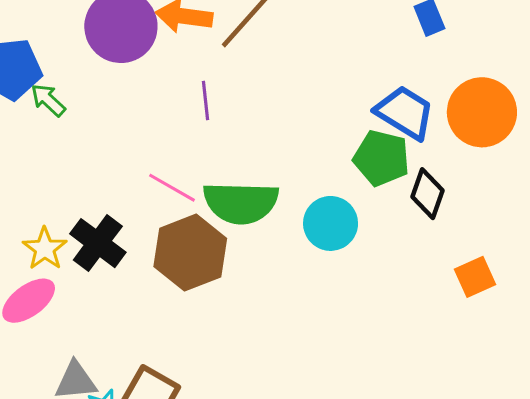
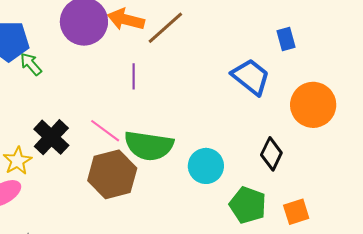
blue trapezoid: (405, 113) -> (251, 77), moved
green pentagon: (381, 158) -> (248, 205), moved
black cross: (98, 243) -> (51, 137), moved

